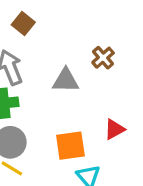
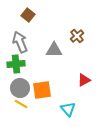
orange square: (70, 146) -> (42, 90), moved

